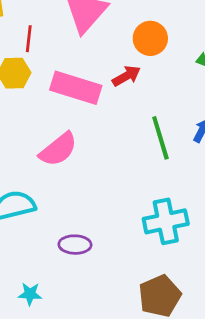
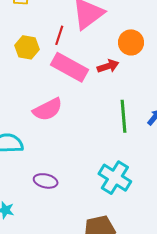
red line: (29, 39) -> (59, 35), moved
cyan cross: (166, 221) -> (115, 178), turned 32

